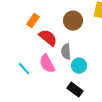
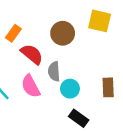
black rectangle: (75, 90) -> (79, 118), moved

